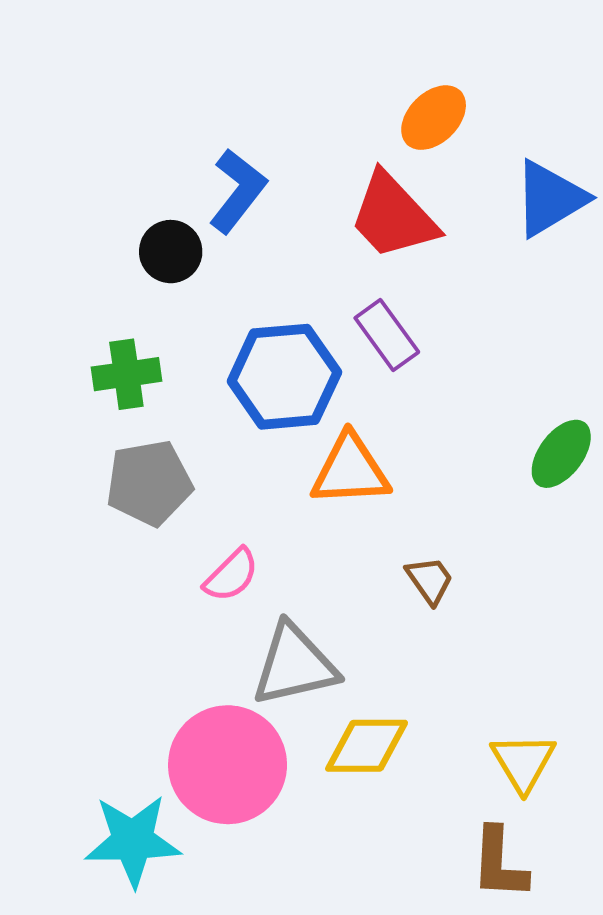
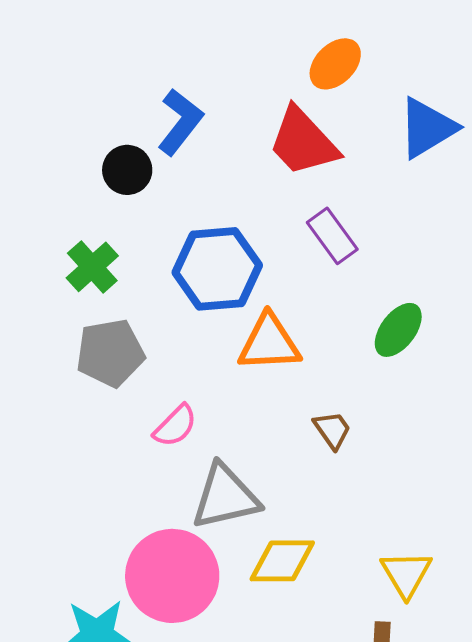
purple rectangle: (387, 335) -> (332, 236), moved
green cross: (126, 374) -> (92, 267), turned -34
green ellipse: (561, 454) -> (398, 330), moved

